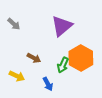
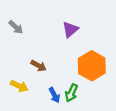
purple triangle: (62, 26) -> (70, 29), size x0.7
green arrow: (63, 65) -> (71, 93), moved

